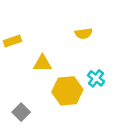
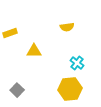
yellow hexagon: (67, 91) -> (70, 89), moved

